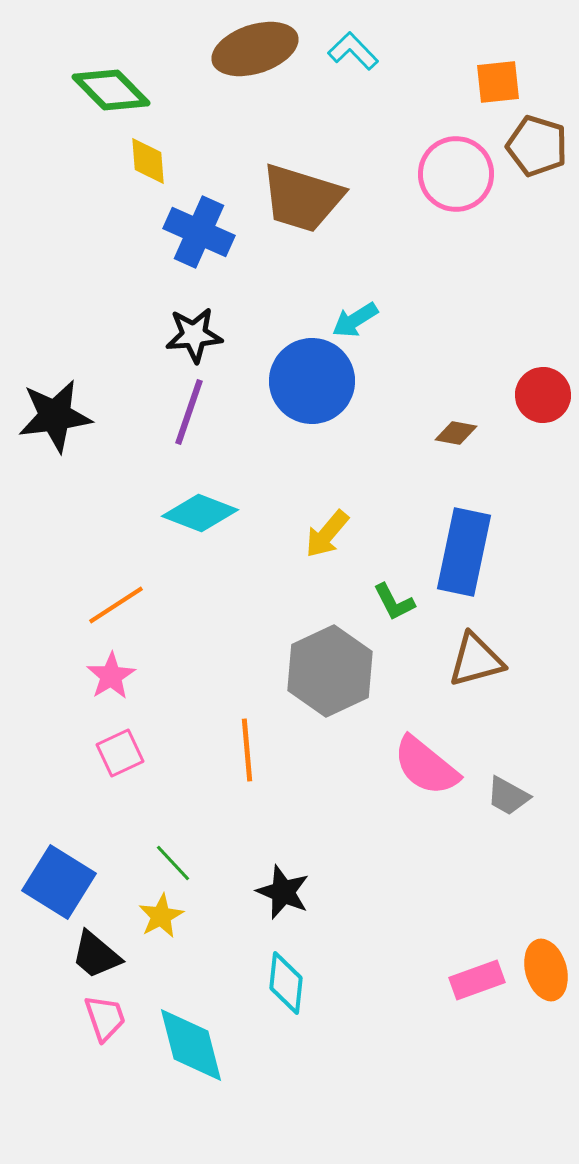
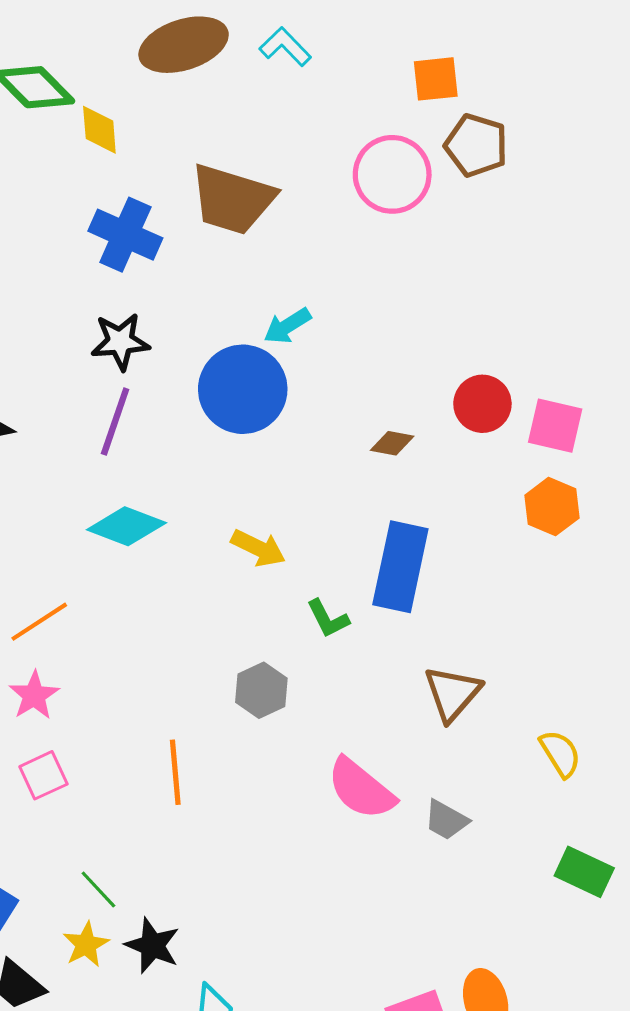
yellow diamond: (148, 161) -> (99, 130), moved
yellow arrow: (327, 534) -> (258, 548), turned -104
brown triangle: (476, 660) -> (452, 693), moved, turned -34
gray hexagon: (330, 671) -> (261, 690), size x0.6
black star: (283, 892) -> (152, 946), moved

